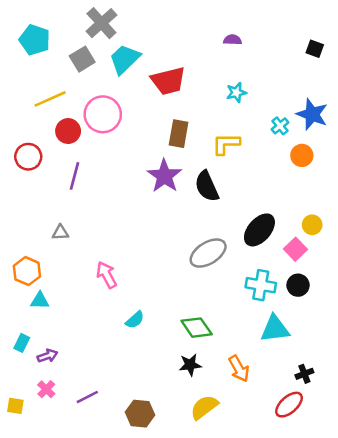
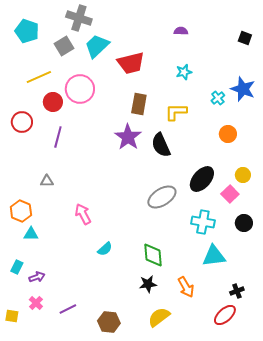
gray cross: (101, 23) -> (79, 18), turned -30
orange circle: (302, 155) -> (228, 134), moved
black circle: (298, 285) -> (244, 223), moved
green diamond: (197, 328) -> (153, 255), turned 30

